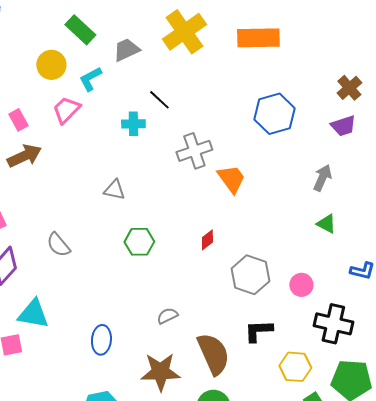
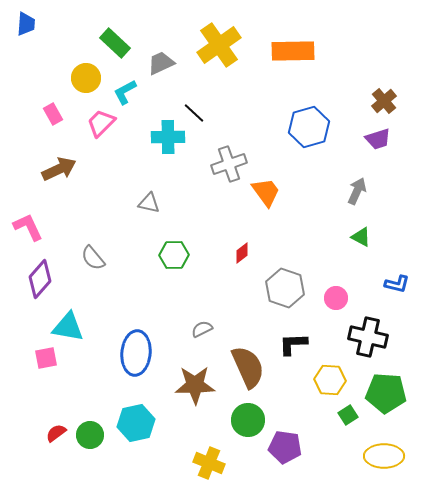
pink rectangle: (18, 120) -> (53, 114), moved
cyan cross: (133, 124) -> (168, 137), size x1.4
blue ellipse: (101, 340) -> (136, 353), size x1.5

